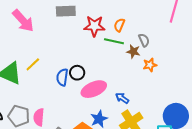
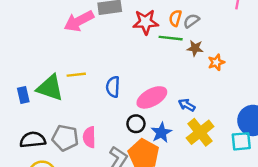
pink arrow: (23, 21) -> (79, 21), moved, turned 110
gray semicircle: (144, 40) -> (191, 21), moved, turned -96
yellow line: (33, 64) -> (76, 75), turned 42
black circle: (77, 73) -> (136, 124), moved

